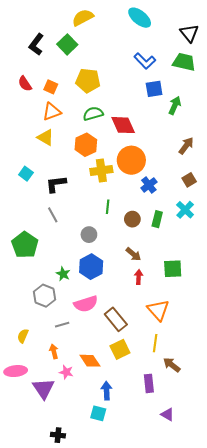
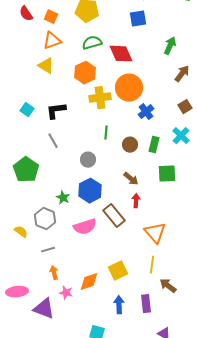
blue square: (154, 89) -> (138, 19), moved
green arrow: (175, 105) -> (170, 46), moved
cyan square: (26, 174) -> (27, 110), moved
green square: (173, 269) -> (167, 174), moved
brown rectangle: (116, 319) -> (114, 216), moved
gray line: (62, 325) -> (48, 250), moved
yellow semicircle: (23, 336) -> (21, 232), moved, turned 104
orange diamond: (90, 361) -> (89, 282), turned -75
purple triangle: (43, 389) -> (44, 309), turned -35
blue arrow: (107, 391) -> (119, 305), moved

